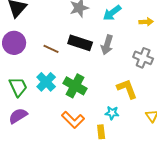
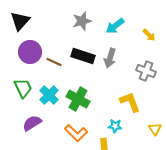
yellow arrow: (146, 22) -> (149, 35), turned 48
purple circle: (14, 43) -> (30, 52), moved
green trapezoid: (18, 87) -> (23, 88), moved
purple semicircle: (18, 116) -> (32, 123), moved

